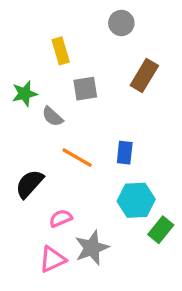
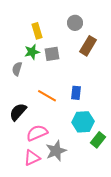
gray circle: (121, 23) -> (75, 23), moved
green star: (25, 94) -> (32, 52), moved
gray semicircle: (52, 117) -> (17, 69), moved, turned 64
pink semicircle: (61, 218) -> (37, 133), size x1.5

